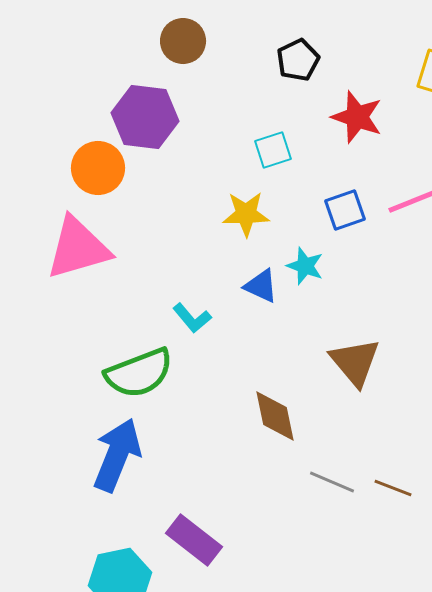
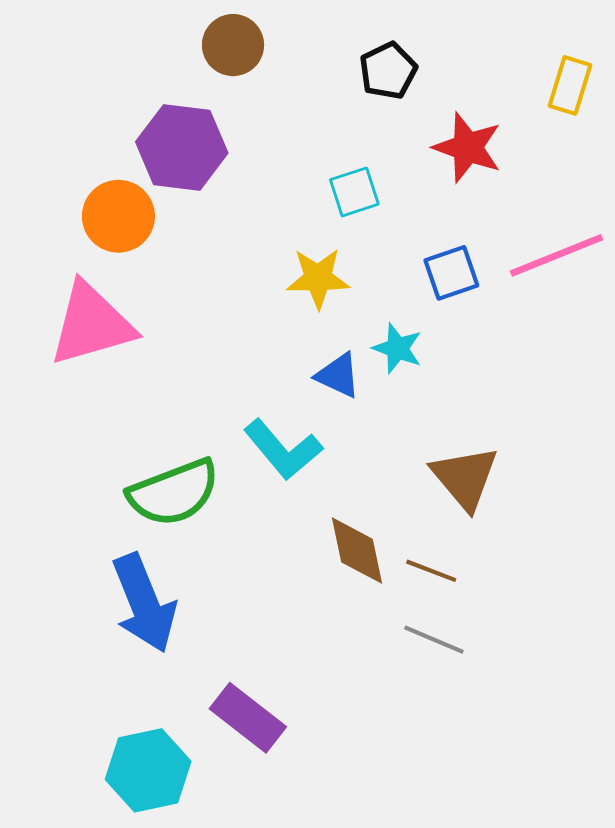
cyan L-shape: (192, 318) -> (283, 449), moved, size x1.5
blue arrow: (117, 455) -> (144, 603), turned 136
brown line: (393, 488) -> (431, 571), moved

